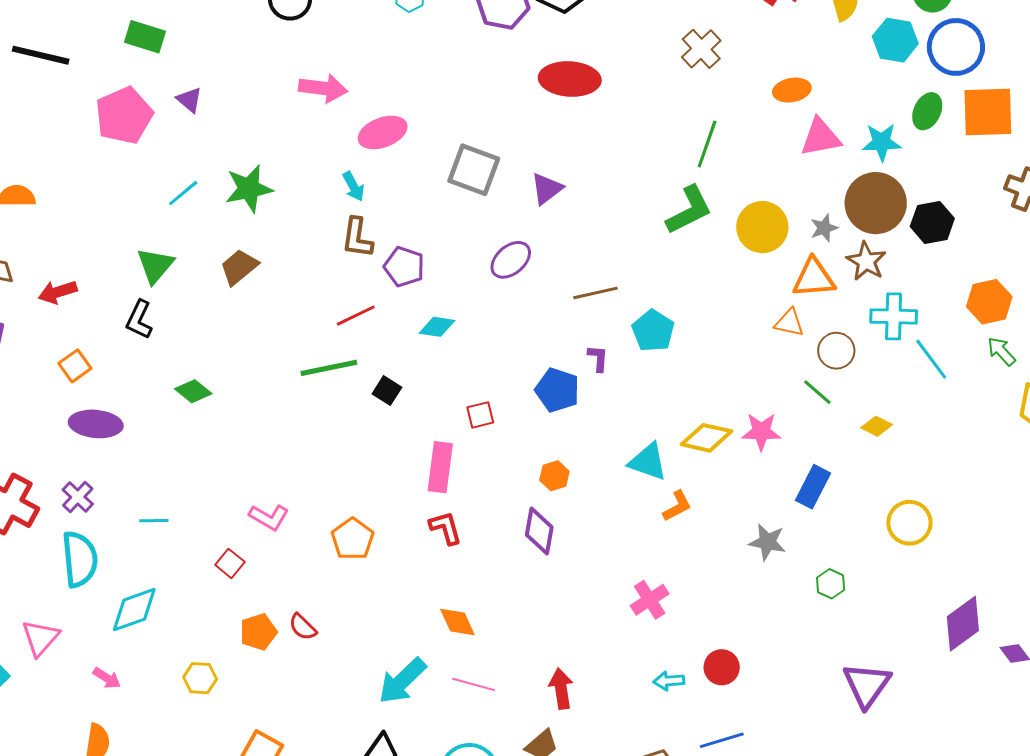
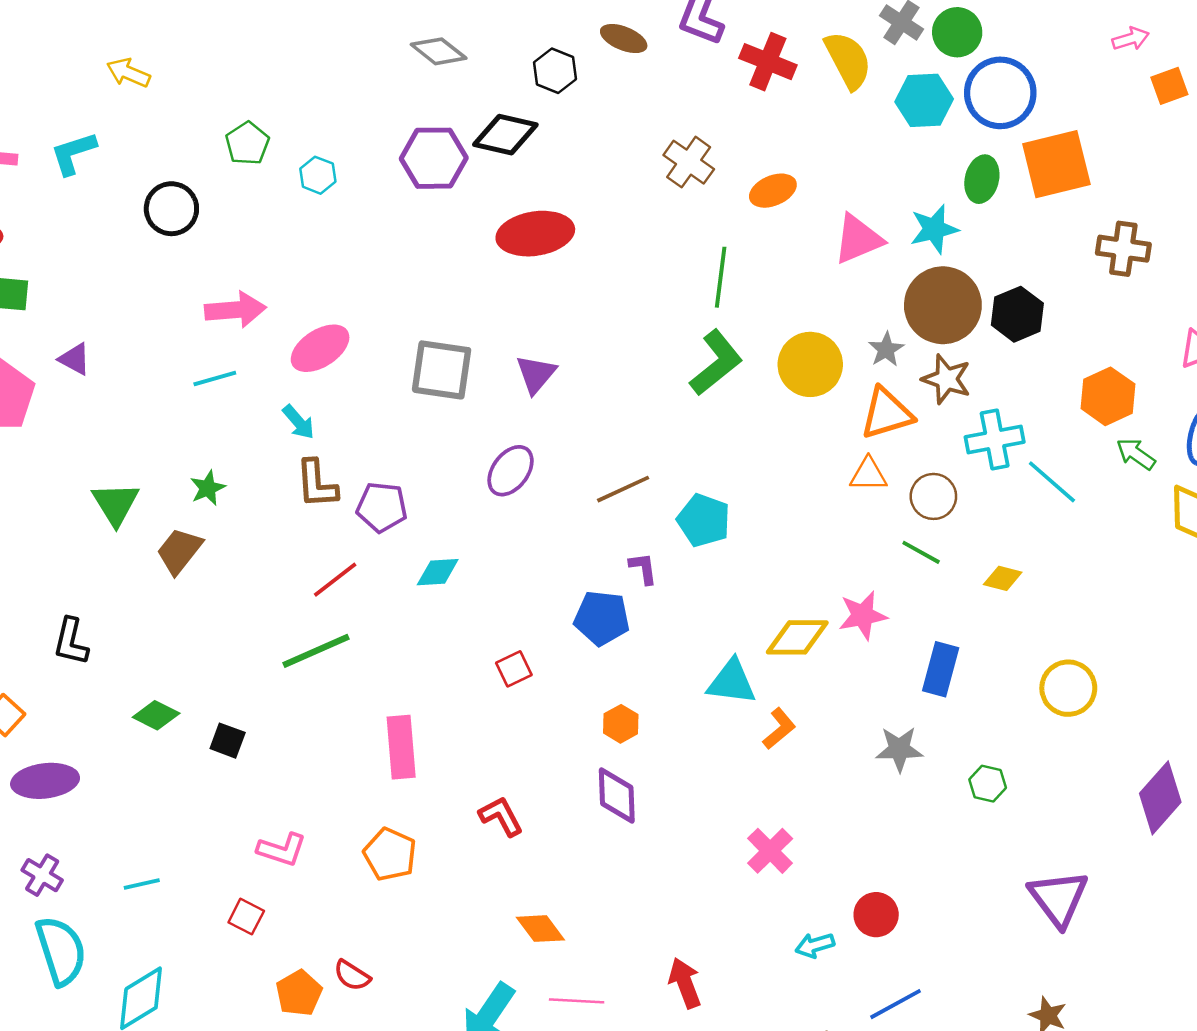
orange ellipse: (792, 90) -> (773, 191), moved
green star: (249, 189) -> (208, 488), moved, size x0.6
cyan line: (183, 193) -> (215, 379), moved, turned 36
green triangle: (155, 265) -> (116, 504), moved
black square: (387, 391) -> (228, 741), moved
pink rectangle: (440, 467) -> (401, 747), moved

